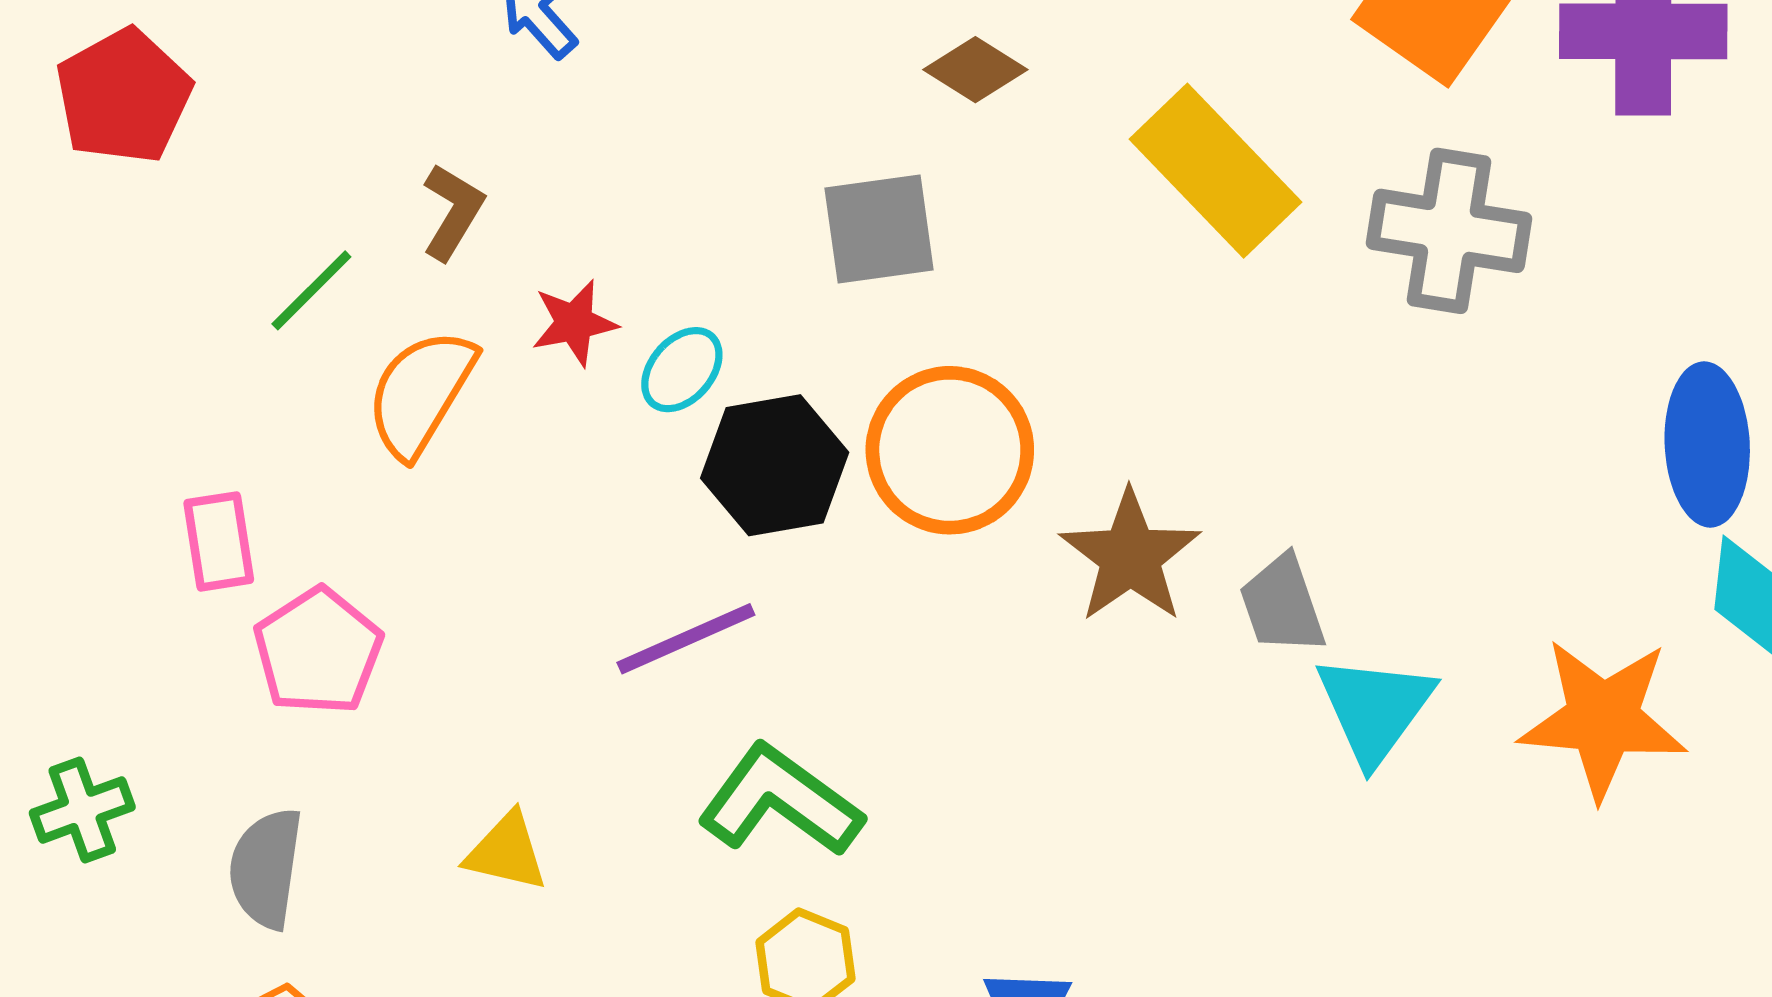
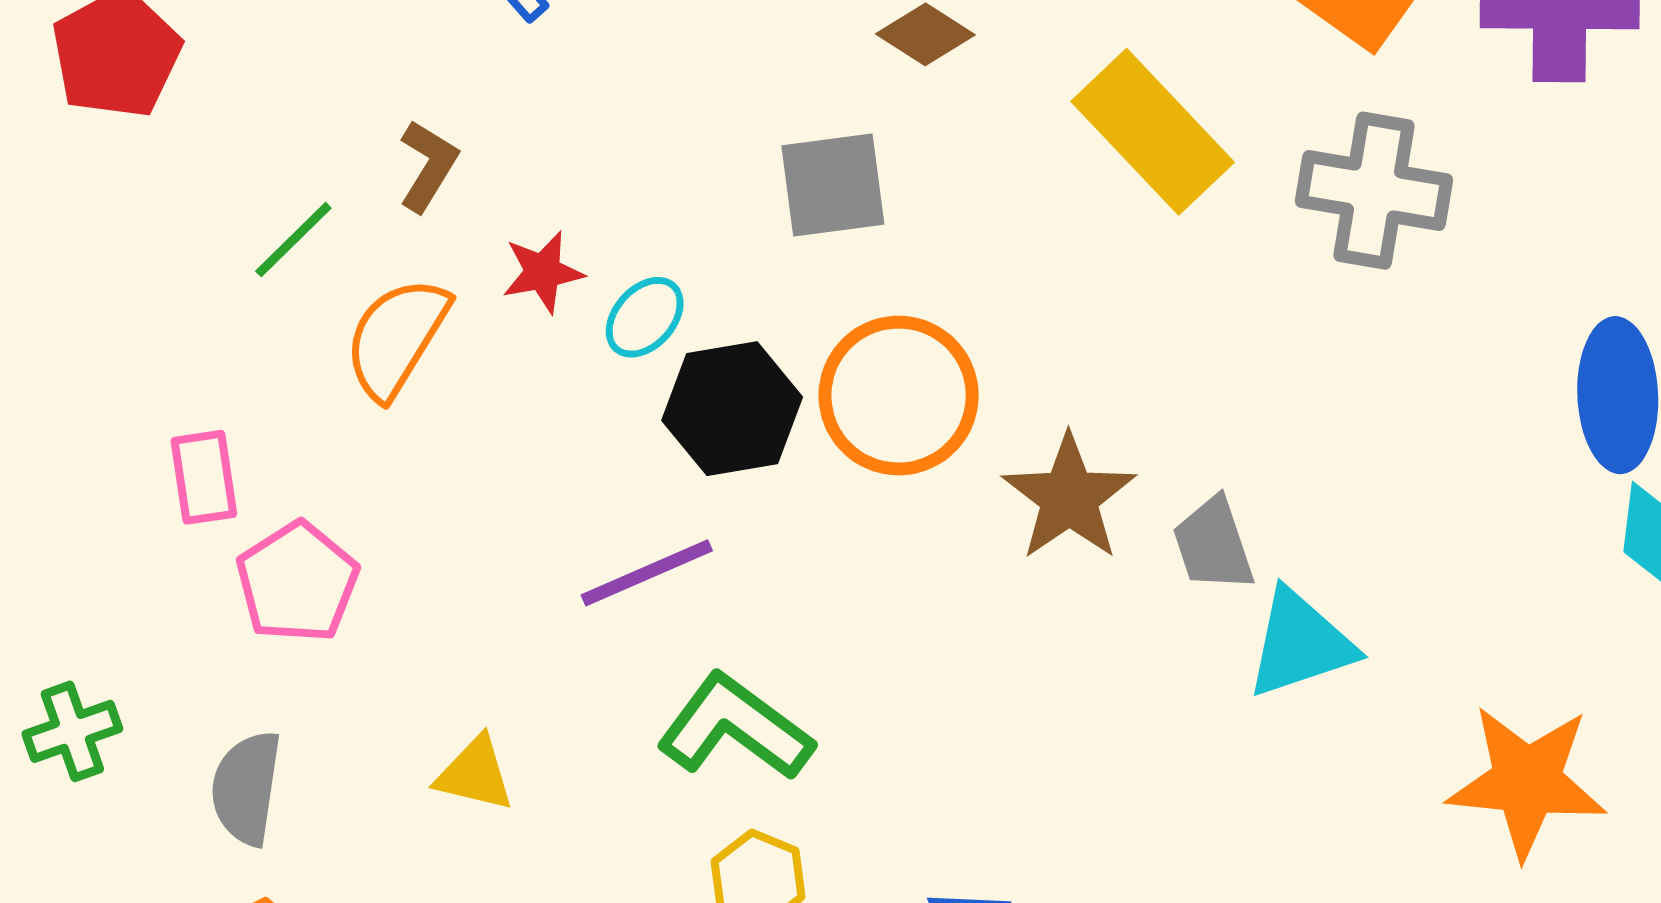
cyan triangle: (1375, 709) -> (1300, 644), turned 35
orange star: (1603, 719) -> (1527, 781), moved

